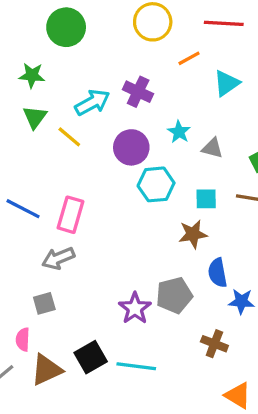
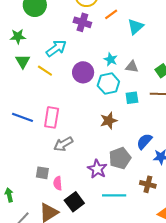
purple cross: (138, 92) -> (82, 22), moved
cyan hexagon: (156, 184) -> (108, 84), moved
brown star: (193, 234) -> (109, 121), moved
gray arrow: (58, 258) -> (63, 144), moved
blue semicircle: (218, 273) -> (144, 141), turned 60
gray square: (44, 303) -> (42, 173), turned 32
pink semicircle: (23, 339) -> (58, 183), moved
cyan line: (136, 366) -> (114, 195), moved

